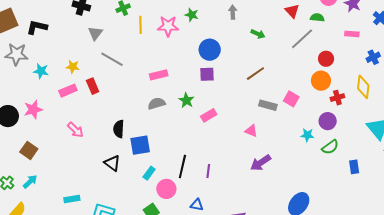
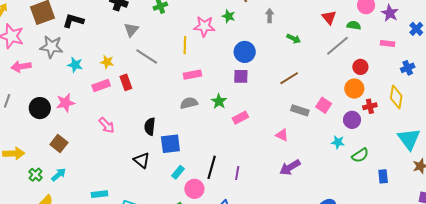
yellow line: (141, 25) -> (185, 45), moved
purple circle: (328, 121) -> (352, 120), moved

